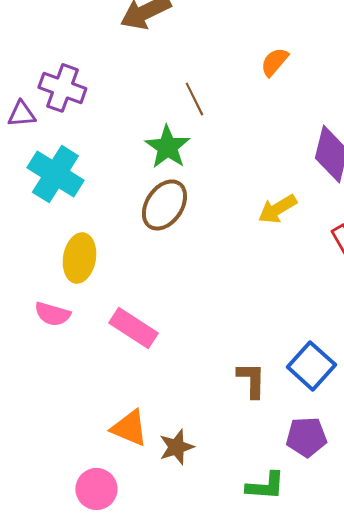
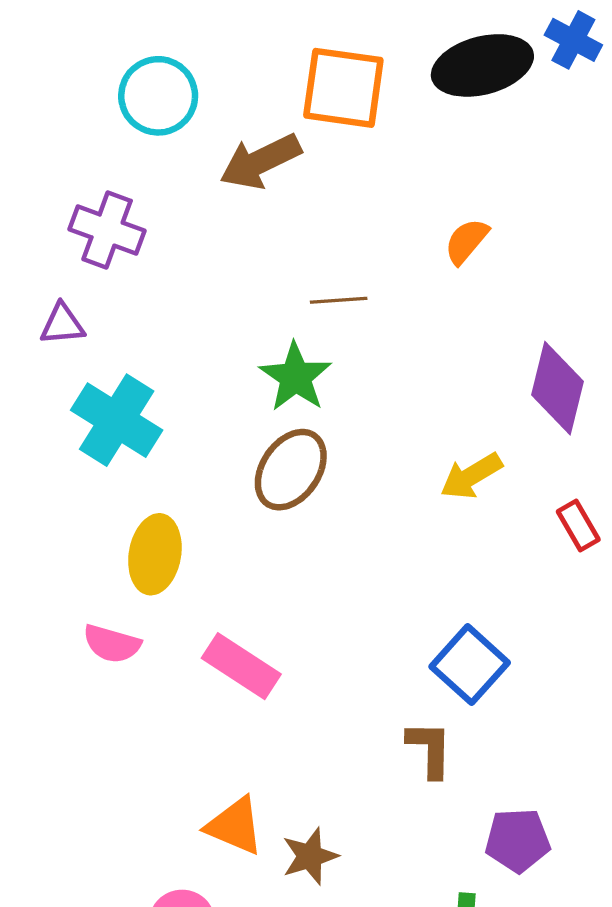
purple cross: (62, 88) -> (107, 230), moved
brown line: (194, 99) -> (339, 300), turned -68
blue square: (311, 366) -> (470, 665), moved

